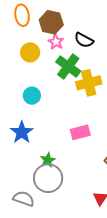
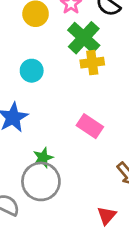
yellow cross: (89, 83) -> (92, 63), moved, size x0.7
pink rectangle: (80, 132) -> (90, 126), turned 42

